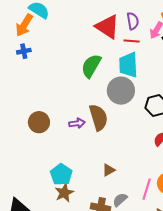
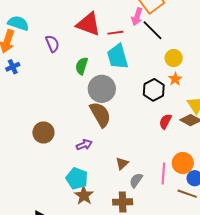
purple semicircle: (133, 21) -> (52, 44), moved
green semicircle: (91, 66) -> (82, 66), size x0.7
gray circle: (121, 91) -> (102, 89), moved
purple arrow: (77, 123) -> (84, 145), moved
gray semicircle: (120, 200) -> (136, 180), moved

